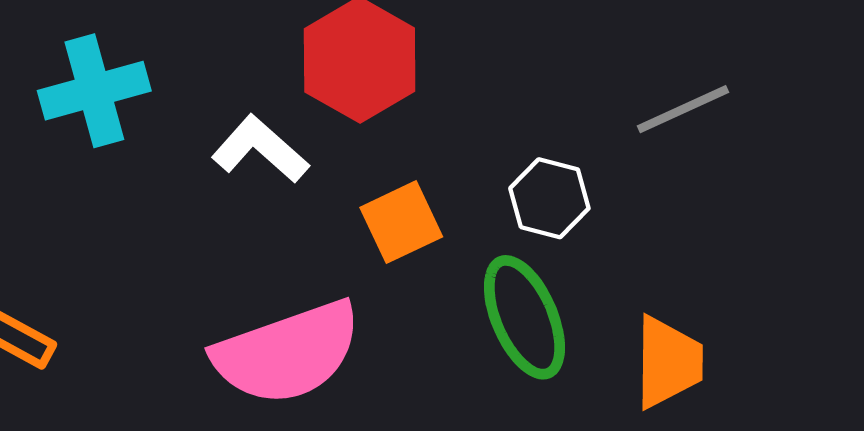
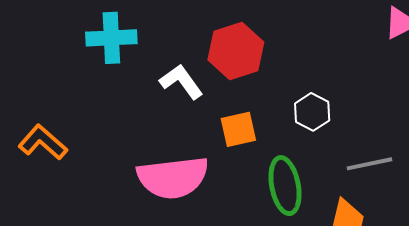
gray line: (683, 109) -> (370, 164), moved
white hexagon: (549, 198) -> (312, 112), moved

